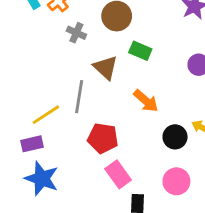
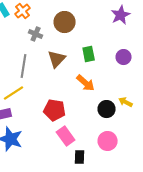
green rectangle: (140, 51) -> (89, 54), moved, turned 56
brown triangle: (106, 67) -> (57, 59), turned 30
gray line: (79, 97) -> (24, 66), moved

